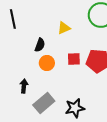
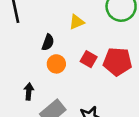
red square: (74, 59) -> (89, 59), turned 32

